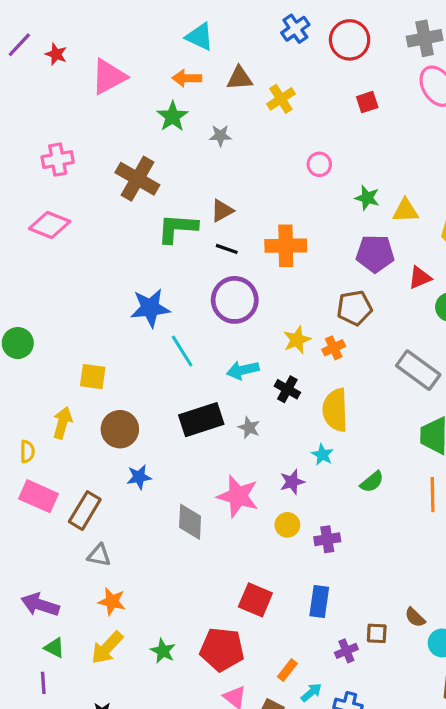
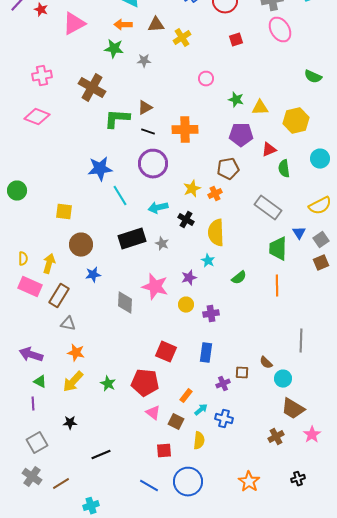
green star: (173, 116) -> (114, 49), turned -30
yellow arrow: (62, 423) -> (49, 264), moved

